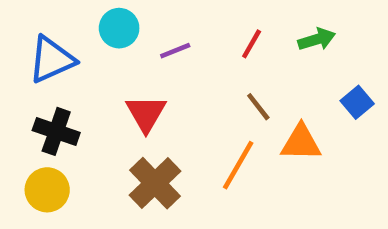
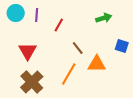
red line: (252, 44) -> (59, 25), moved
purple line: (175, 51) -> (37, 15), moved, turned -64
blue square: (357, 102) -> (122, 46), turned -32

